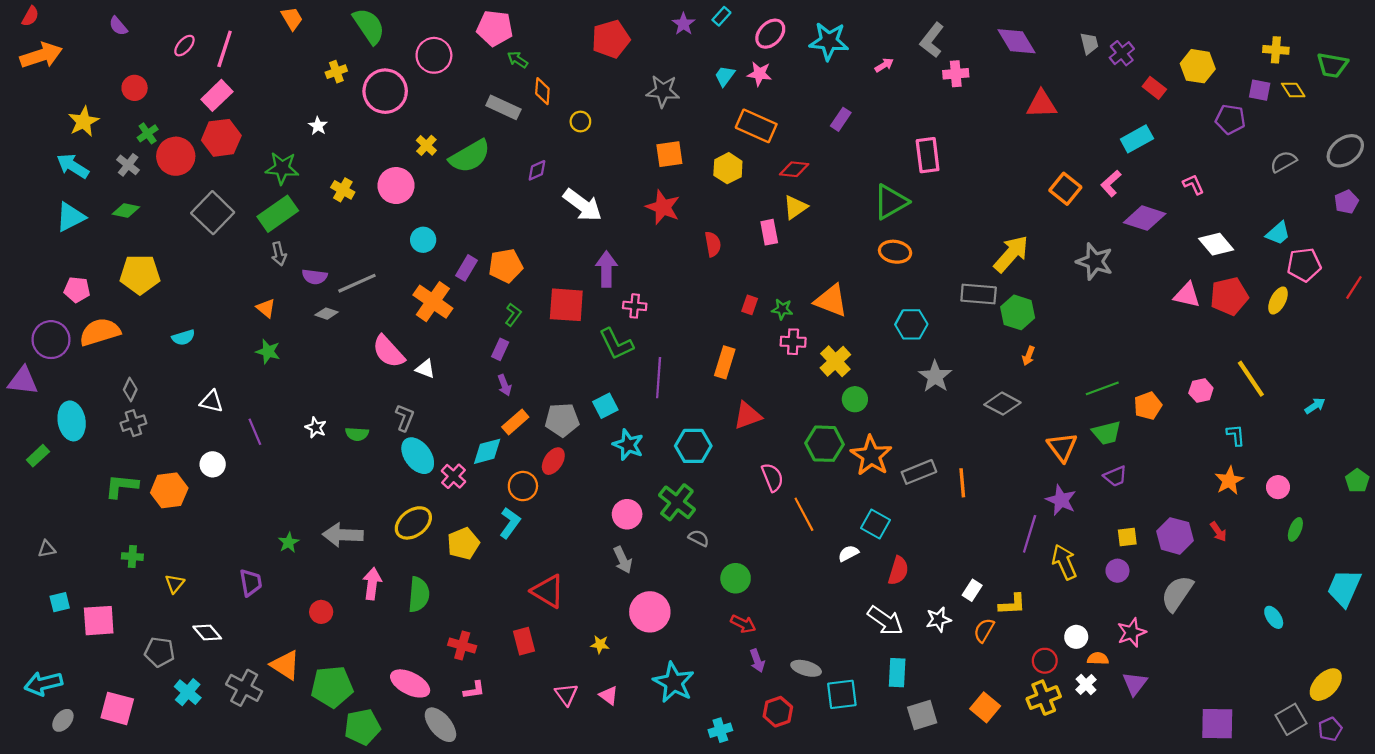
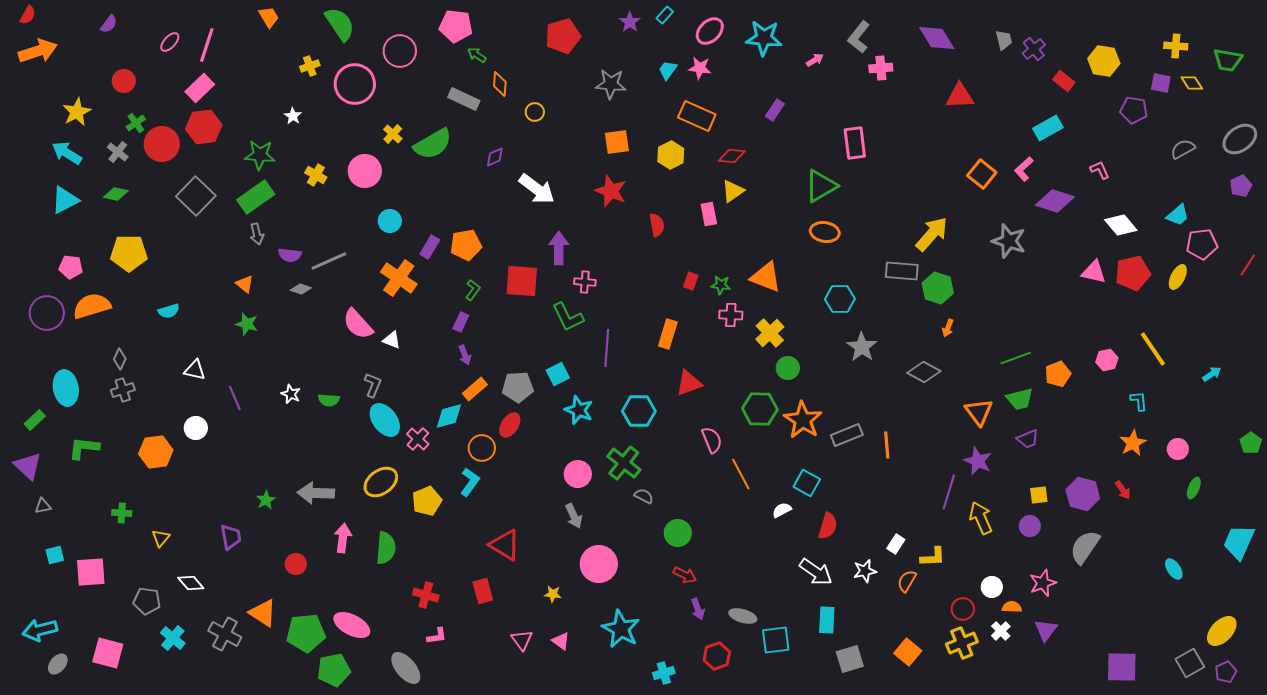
purple semicircle: (118, 26) -> (109, 24), turned -102
purple triangle: (23, 381) -> (28, 466), moved, turned 36
green L-shape: (122, 486) -> (84, 448), moved
pink ellipse: (410, 683) -> (352, 625), moved

